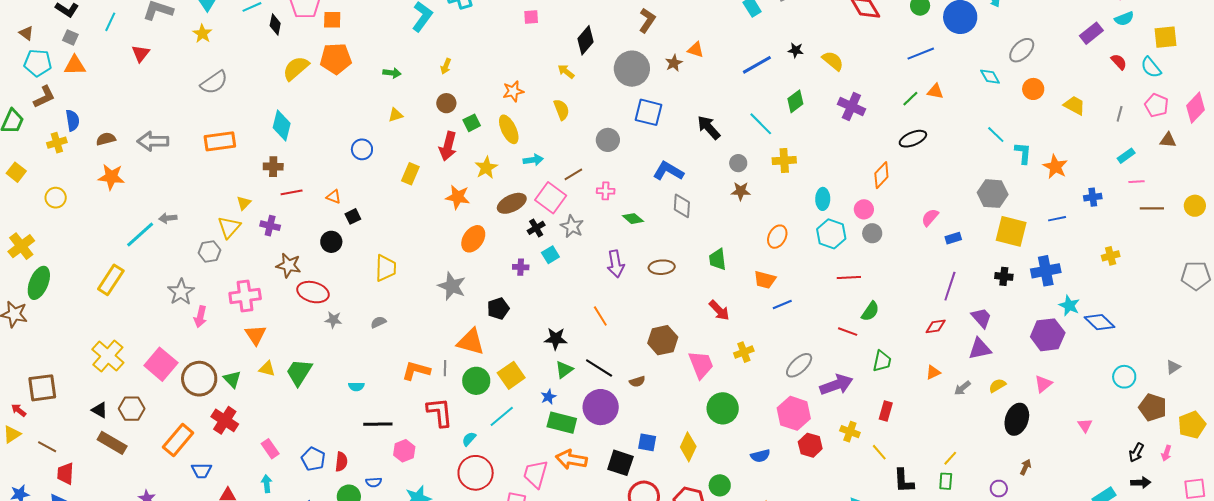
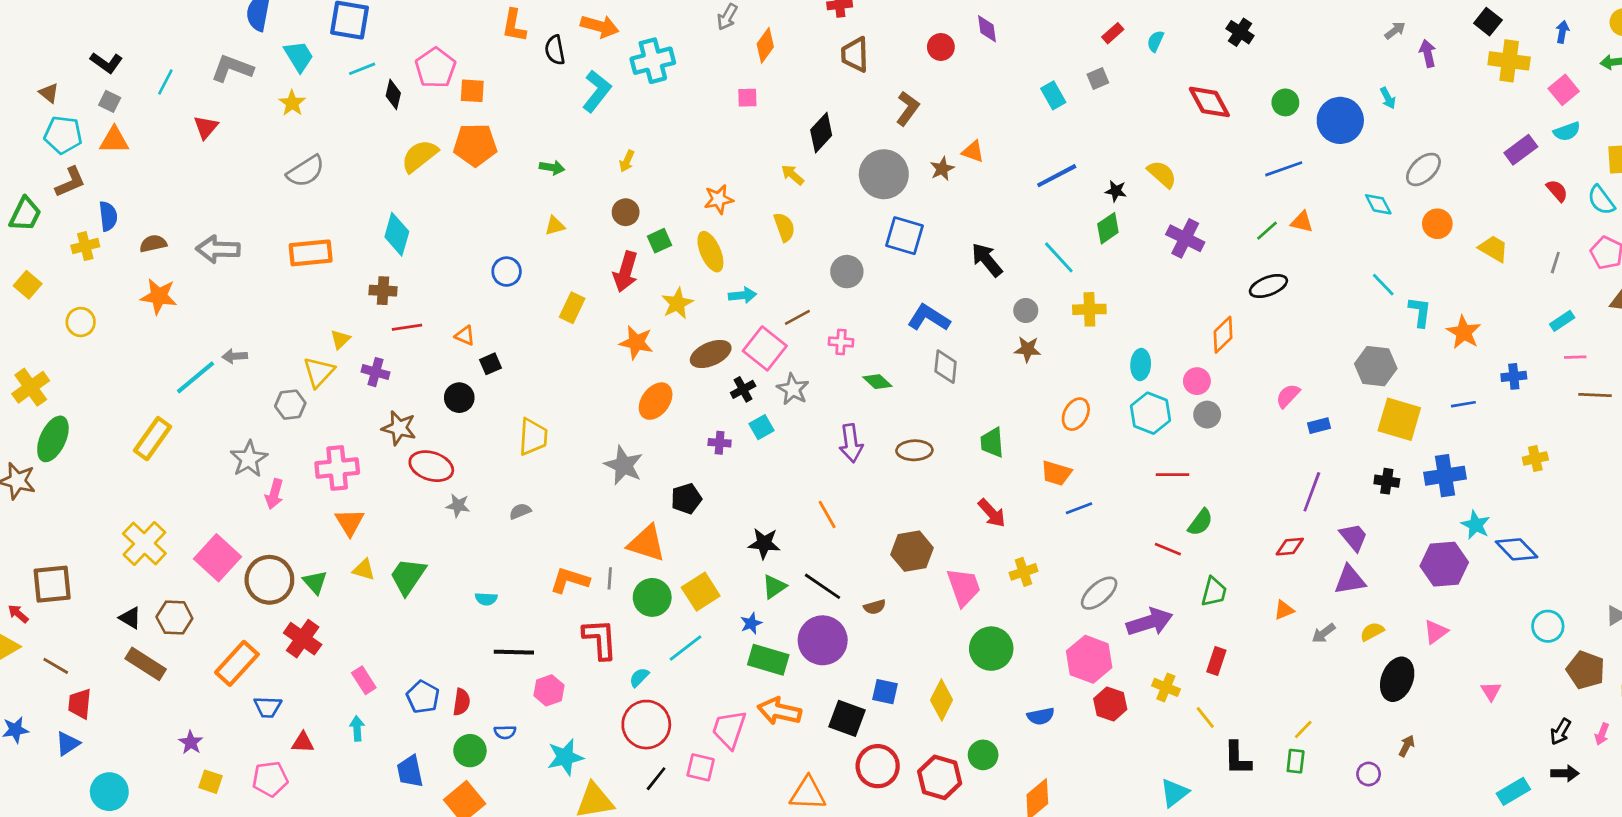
black star: (796, 50) -> (1116, 191), moved

